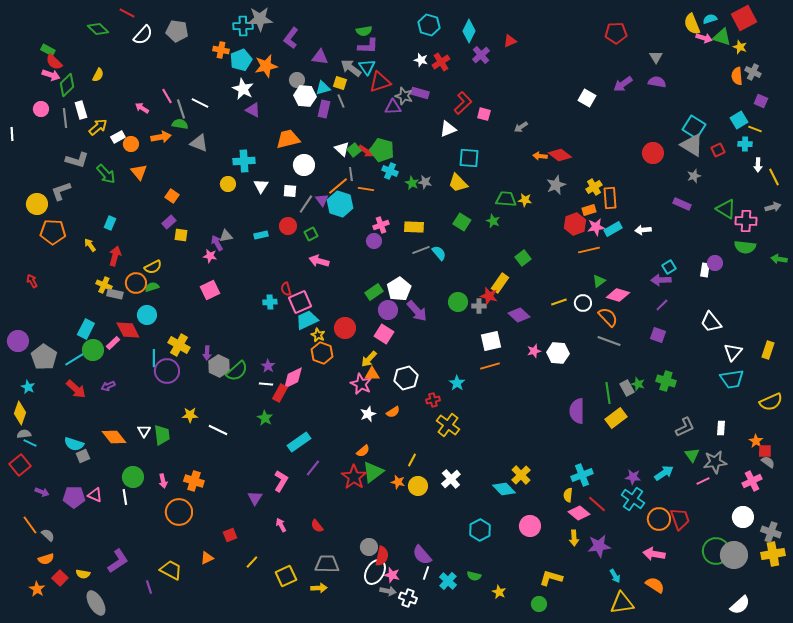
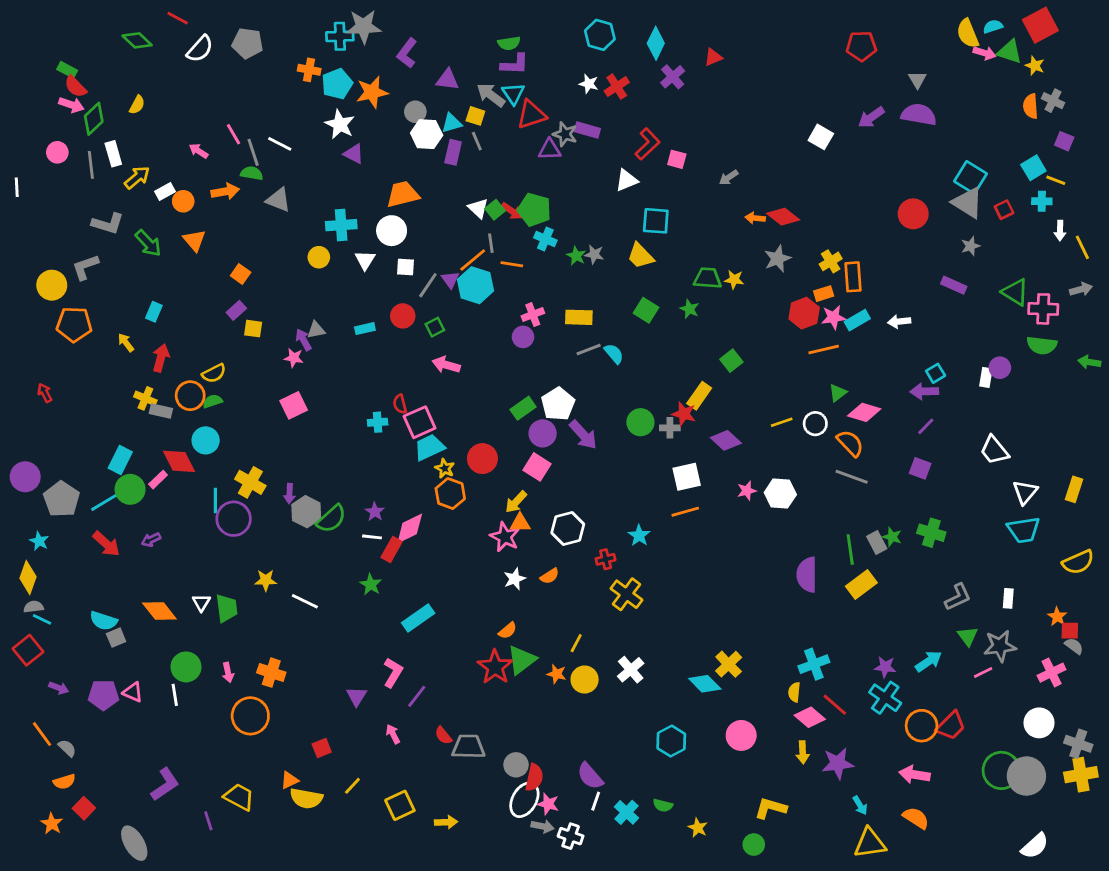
purple semicircle: (657, 82) -> (919, 115), size x1.4
white circle: (304, 165) -> (392, 231), moved
purple line: (313, 468) -> (417, 696), moved
red trapezoid: (680, 519) -> (951, 726), turned 65
gray trapezoid: (327, 564) -> (468, 747), moved
yellow semicircle: (83, 574) -> (306, 798), moved, size x1.6

